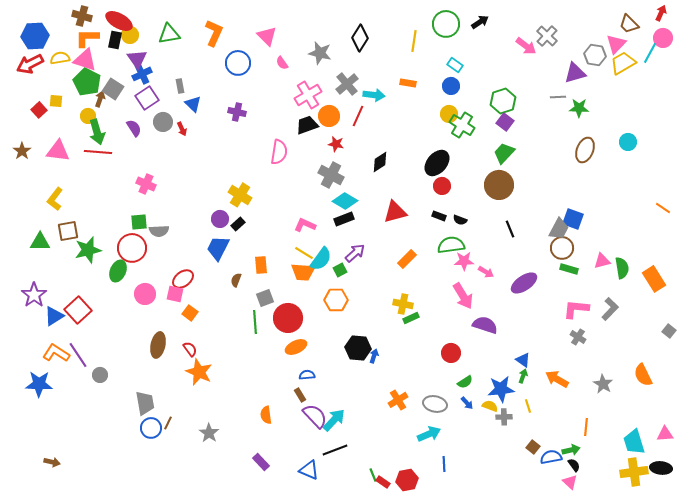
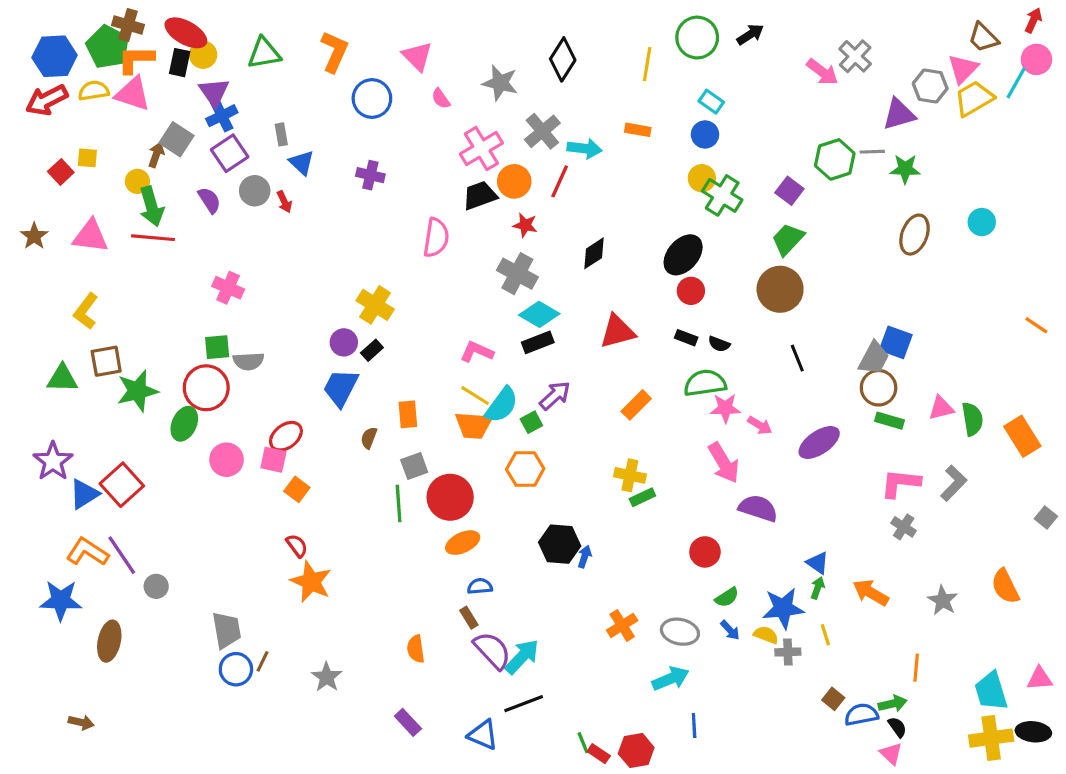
green pentagon: (87, 82) -> (108, 47), moved
green hexagon: (503, 101) -> (835, 159), moved
brown ellipse: (158, 345) -> (109, 641), moved

